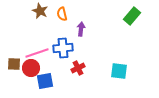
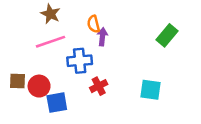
orange semicircle: (62, 14) -> (94, 24), moved
green rectangle: (132, 16) -> (167, 35), moved
pink line: (37, 53) -> (50, 42), moved

